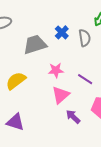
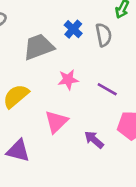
pink triangle: (61, 95) -> (56, 122), moved

